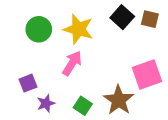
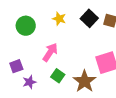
yellow star: (78, 29) -> (59, 19), moved, size x0.6
green square: (83, 106) -> (58, 76), moved

